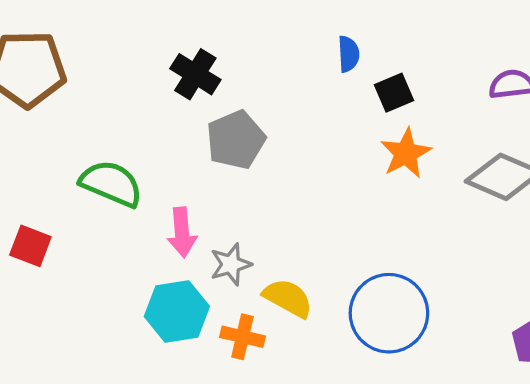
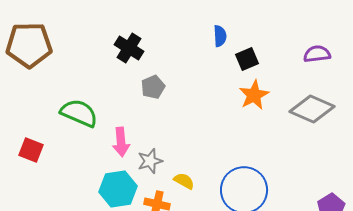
gray pentagon: (236, 140) -> (153, 87), size x0.7
yellow semicircle: (288, 298) -> (184, 181), size x0.7

